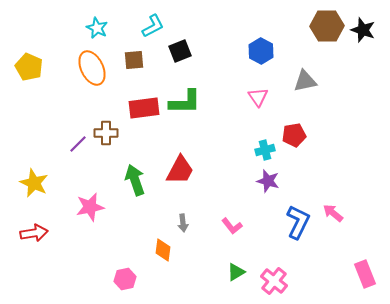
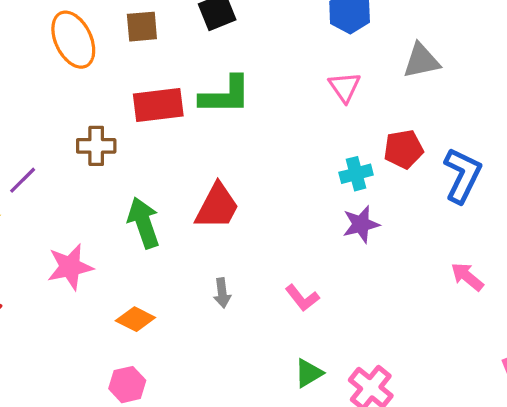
purple line: (78, 144) -> (23, 180), moved
purple star: (268, 181) -> (361, 224), turned -30
blue L-shape: (298, 222) -> (462, 175), moved
orange diamond: (163, 250) -> (135, 319), moved, turned -70

